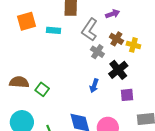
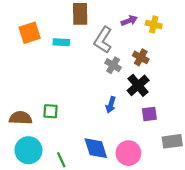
brown cross: (116, 39) -> (141, 57), moved
yellow cross: (133, 45) -> (154, 24), moved
brown semicircle: (19, 82) -> (21, 118), moved
green square: (42, 89) -> (51, 111), turned -32

